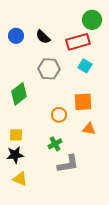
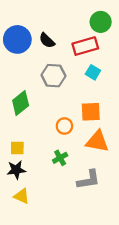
blue circle: (16, 36) -> (17, 39), size x1.6
orange triangle: (89, 129) -> (97, 141), size x1.6
gray L-shape: (68, 164) -> (89, 180), moved

